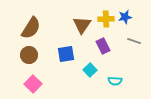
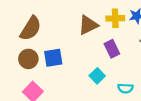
brown triangle: (82, 25) -> (88, 25), turned 30
blue square: (66, 54) -> (53, 58), moved

